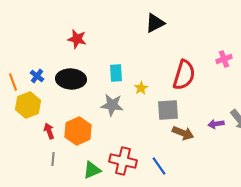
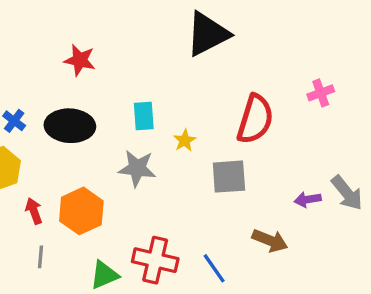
black triangle: (155, 23) -> (208, 34), size x1.4
brown arrow: (183, 133) -> (270, 240), moved

